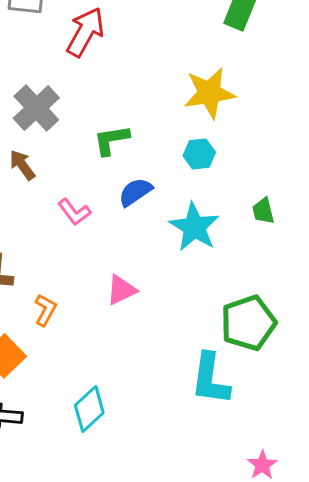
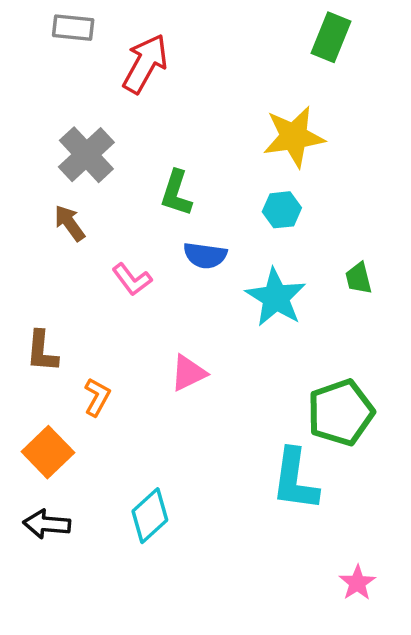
green L-shape: (111, 140) -> (176, 193), turned -63
blue semicircle: (135, 192) -> (205, 255), turned -138

